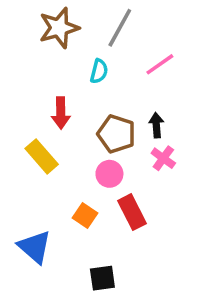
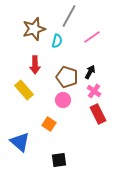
brown star: (59, 28) -> (34, 29), moved
black arrow: (156, 125) -> (90, 72), turned 32
red rectangle: (132, 212) -> (98, 114), moved

